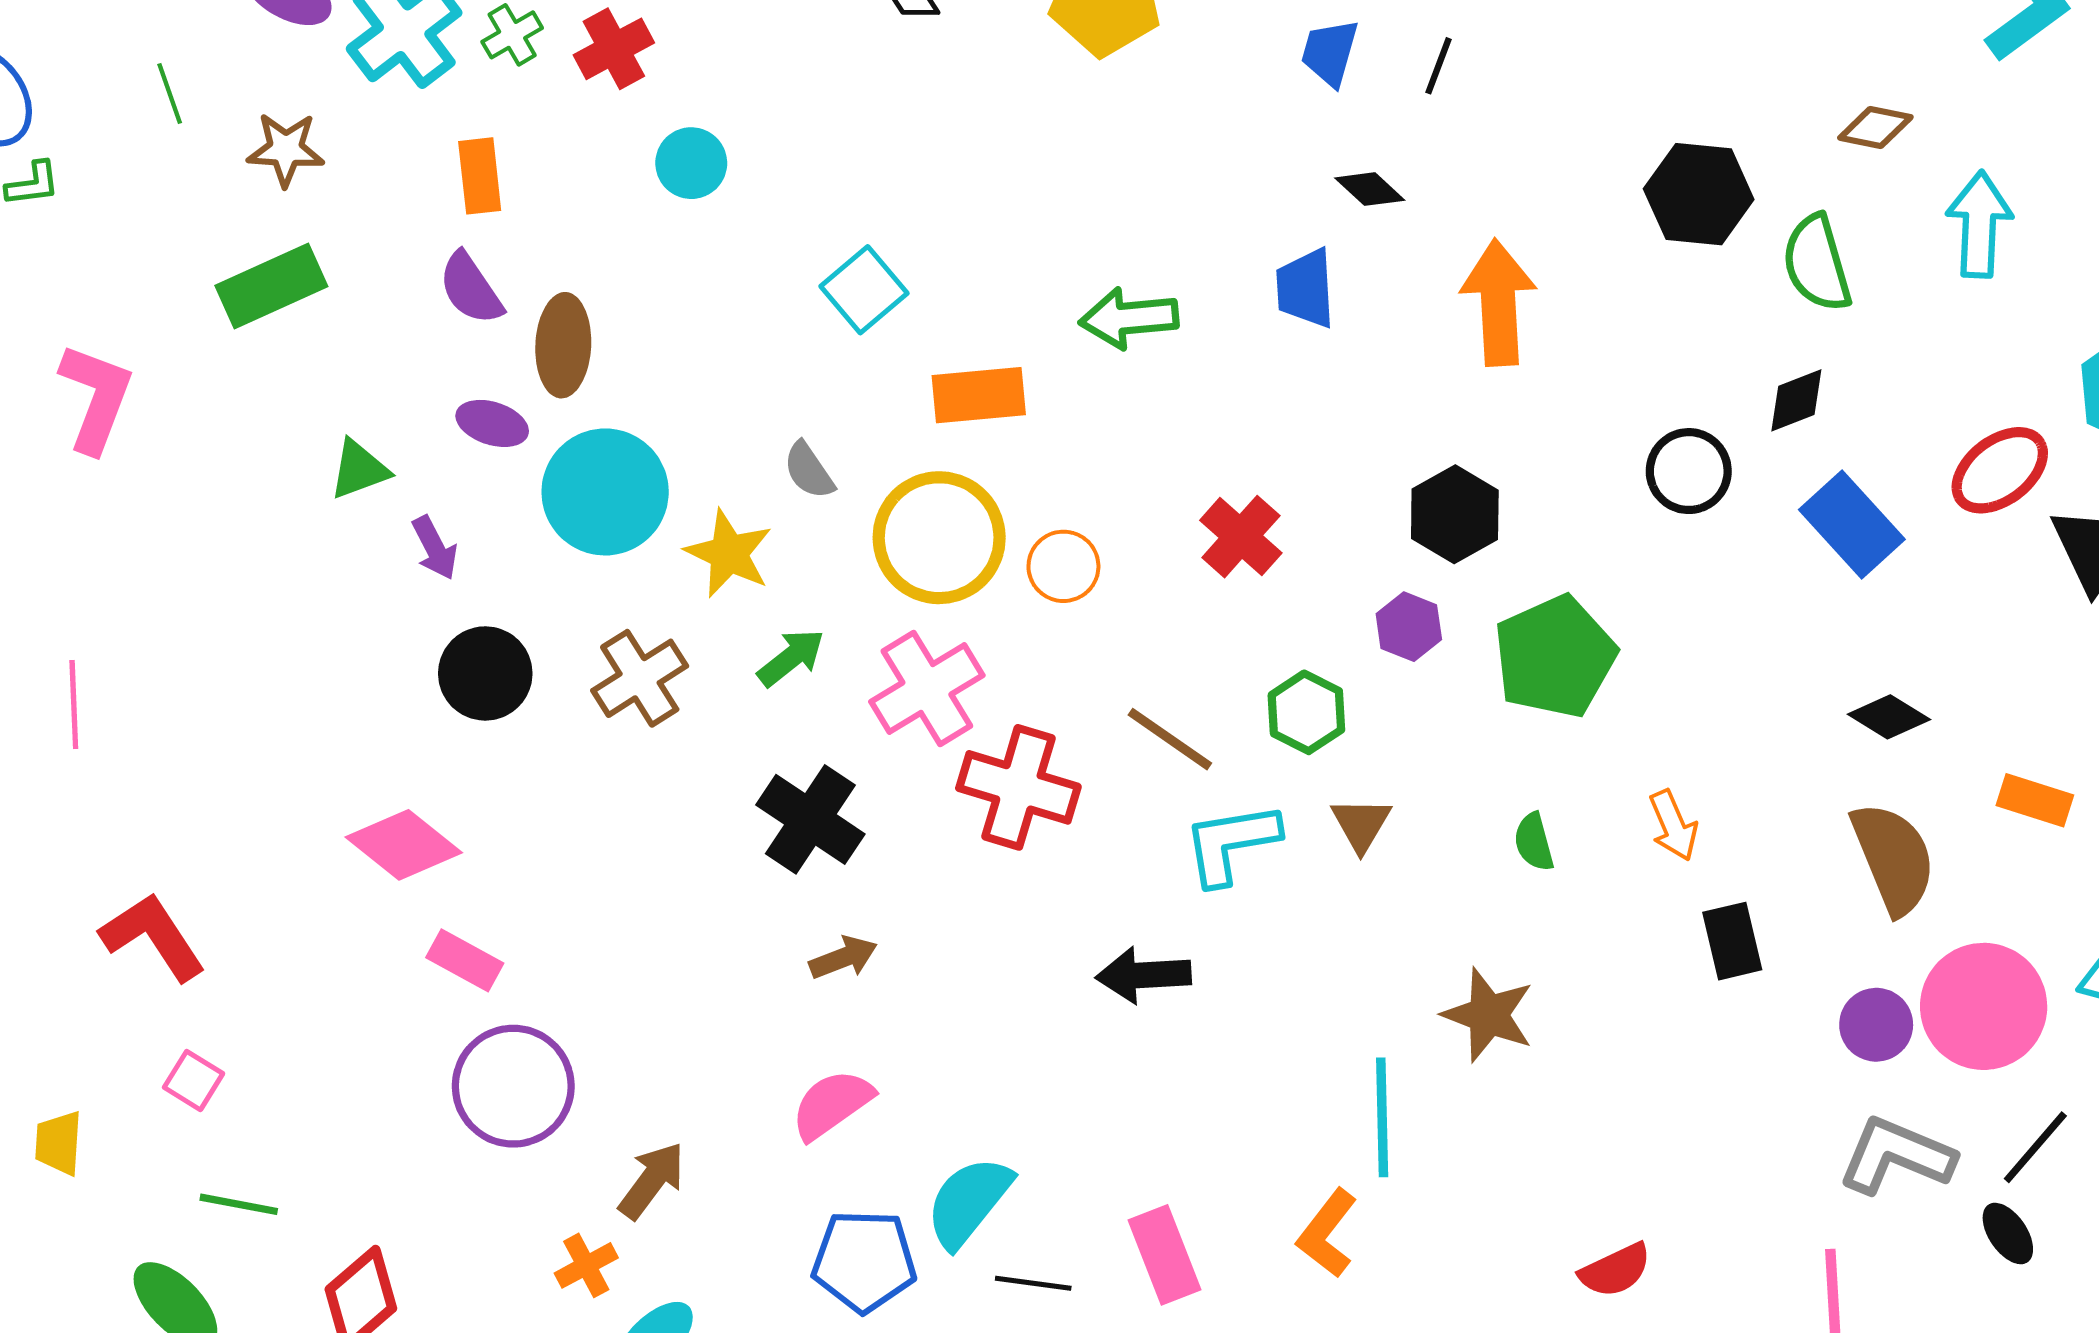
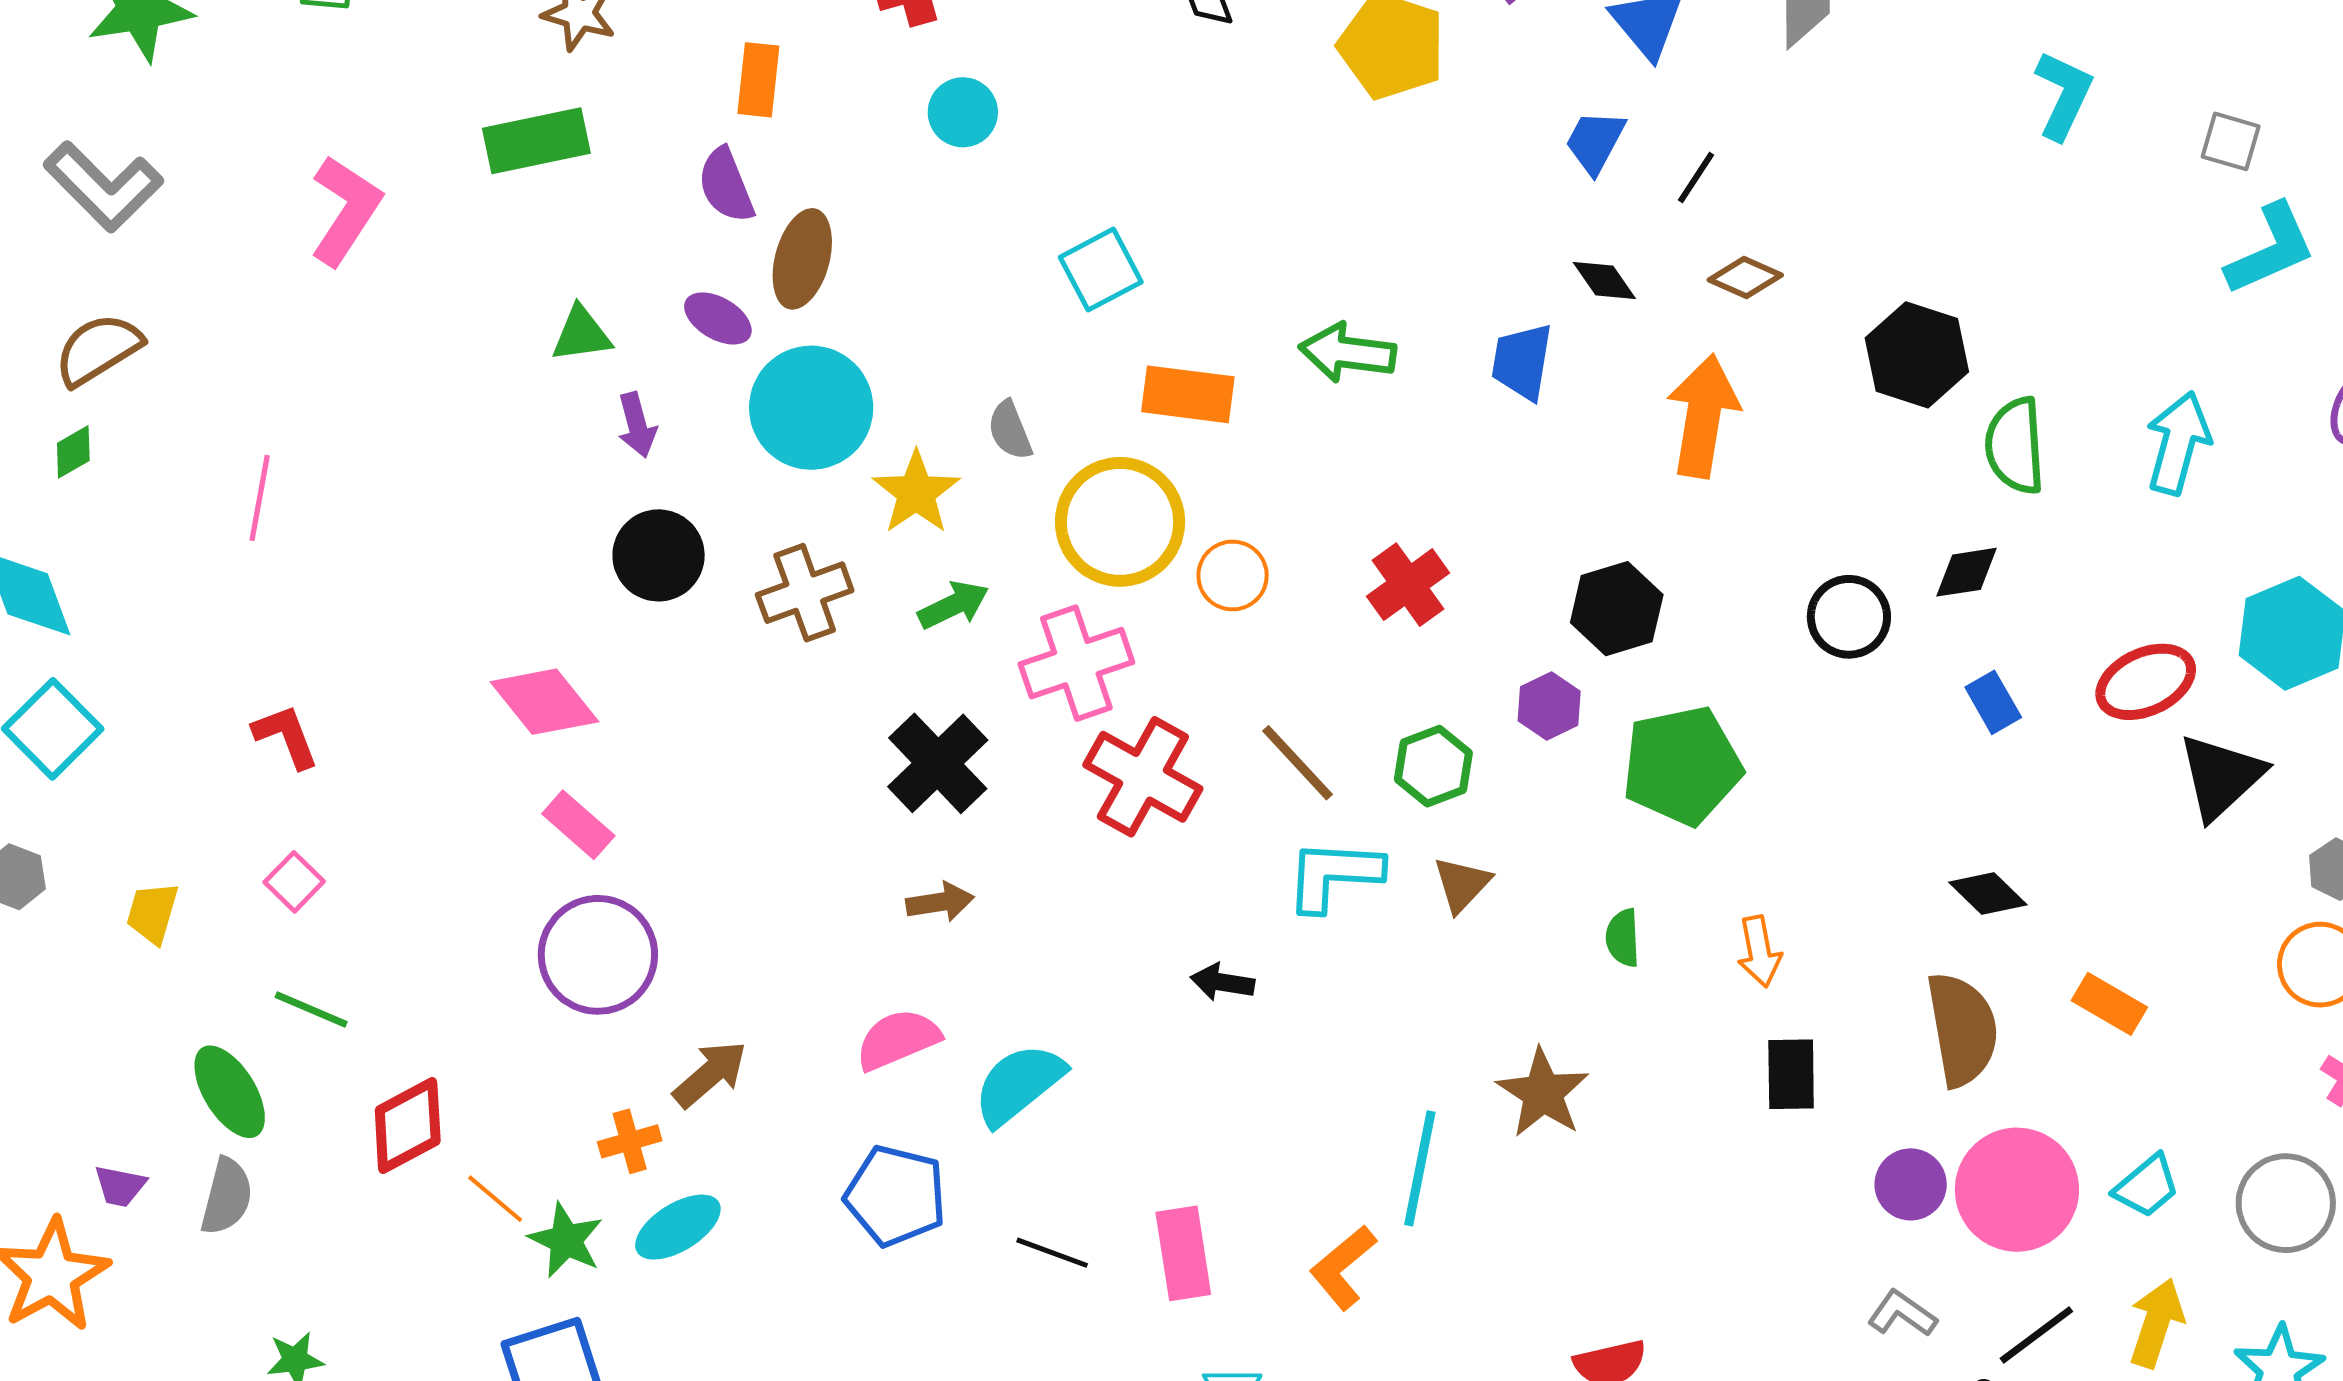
brown diamond: (1875, 127) -> (1745, 278), moved
blue rectangle: (1852, 525) -> (1993, 702), size x0.6
red L-shape: (153, 937) -> (286, 736), size x0.7
black arrow: (1143, 975) -> (1222, 982), size x0.7
gray L-shape: (1896, 1156) -> (1902, 1314), size x0.6
cyan semicircle: (969, 1202) -> (1019, 1084), moved

